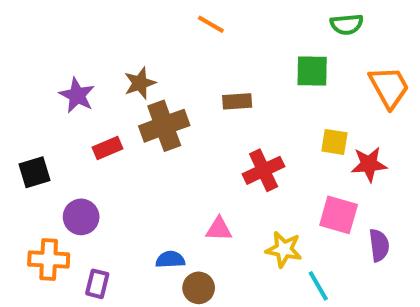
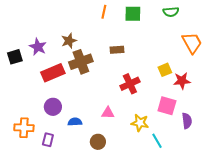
orange line: (211, 24) -> (104, 12), turned 72
green square: (312, 71) -> (133, 14), moved
yellow square: (334, 142) -> (165, 70), turned -32
red rectangle: (107, 148) -> (53, 73), size x1.6
black square: (34, 172) -> (15, 57), moved
purple circle: (81, 217) -> (53, 107), moved
blue semicircle: (170, 259) -> (75, 122), moved

